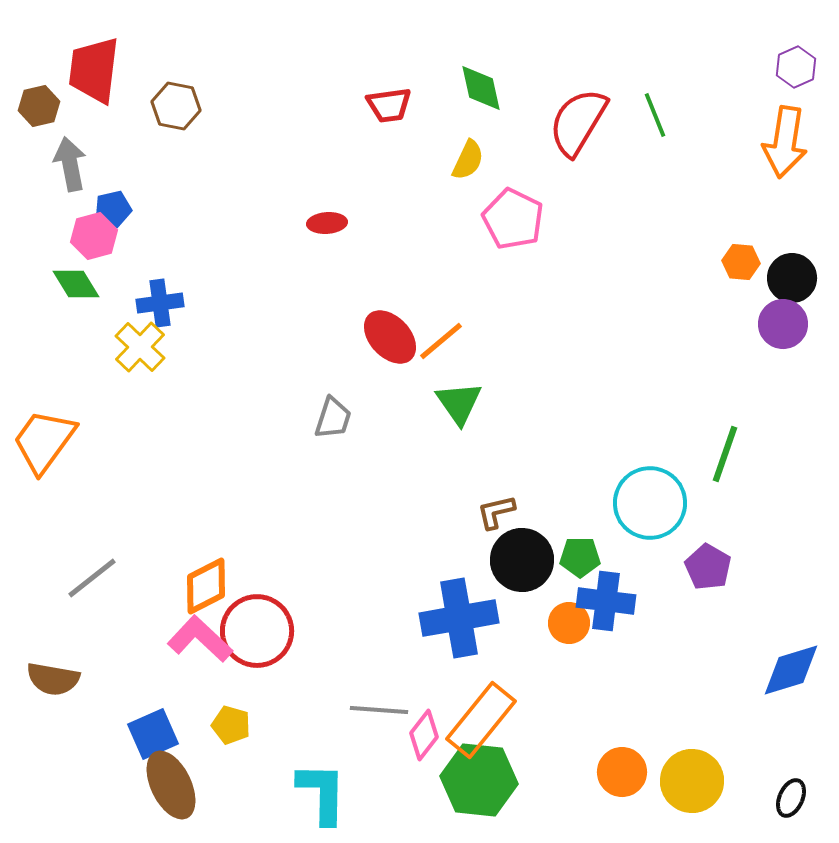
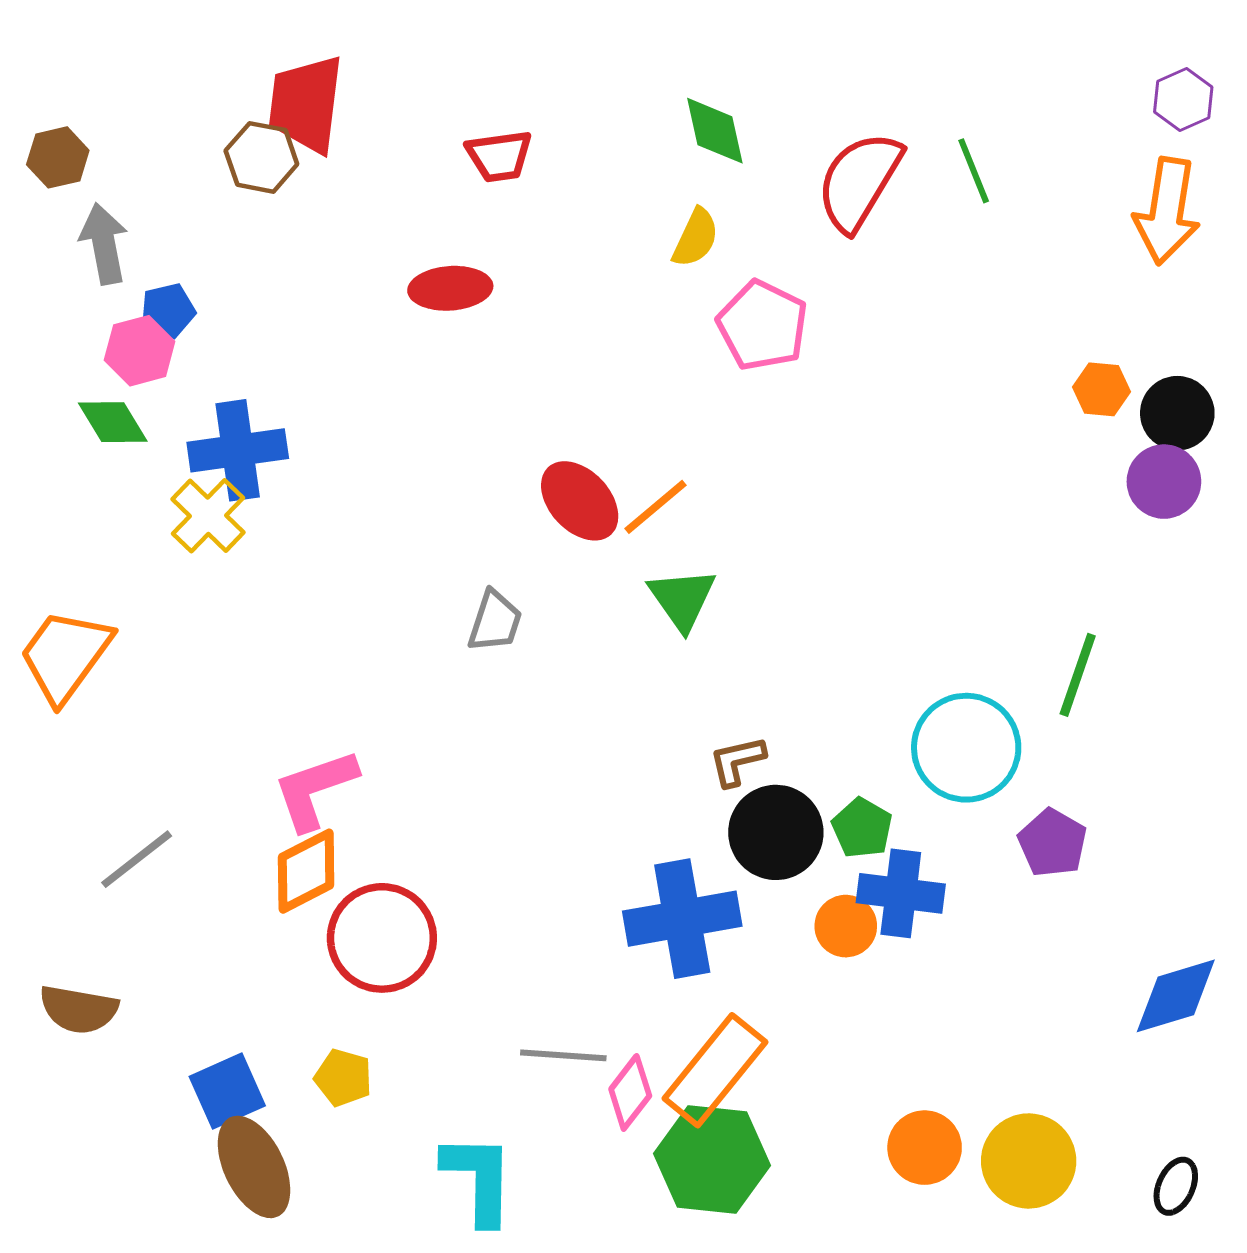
red trapezoid: (94, 70) -> (306, 104), moved
red trapezoid: (389, 105) -> (499, 156), moved
red ellipse: (327, 223) -> (450, 288), moved, size x1.4
blue cross: (160, 303) -> (238, 450), size x1.4
green pentagon: (580, 557) -> (862, 828), turned 30
pink L-shape: (200, 639) -> (315, 789), moved, turned -62

